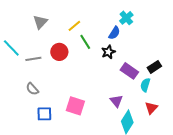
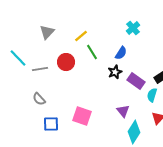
blue semicircle: (114, 33) -> (121, 53), moved
black star: (108, 52) -> (115, 72), moved

